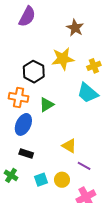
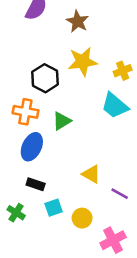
brown star: (75, 28) -> (78, 21), moved
purple line: (84, 166) -> (120, 194), moved
cyan square: (41, 180) -> (54, 208), moved

